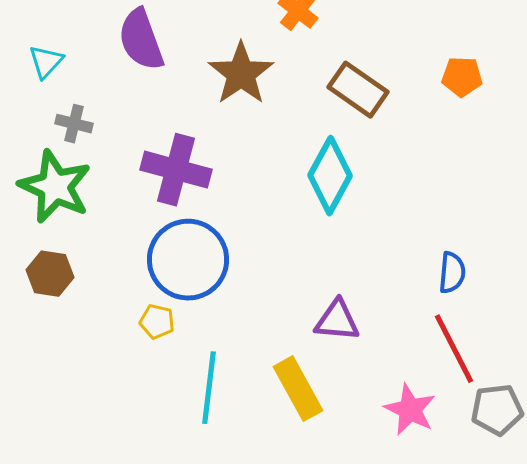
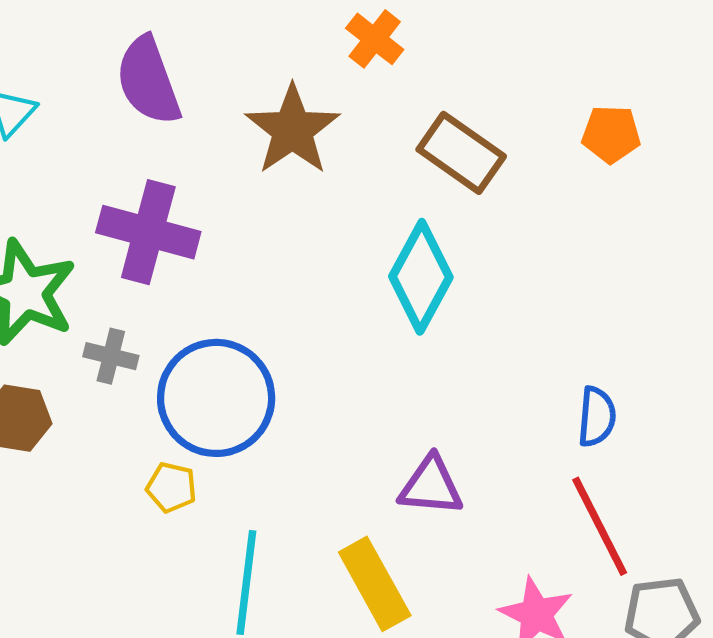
gray cross: (74, 124) -> (111, 356), moved
purple cross: (176, 170) -> (148, 232), moved

